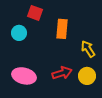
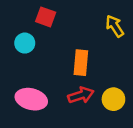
orange rectangle: (62, 29) -> (81, 63), moved
yellow arrow: (88, 49) -> (115, 26), moved

